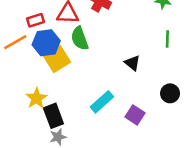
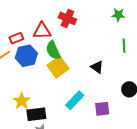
yellow square: (57, 59) -> (58, 67), moved
purple square: (135, 115) -> (102, 109), turned -35
black rectangle: (53, 116) -> (36, 114), turned -72

